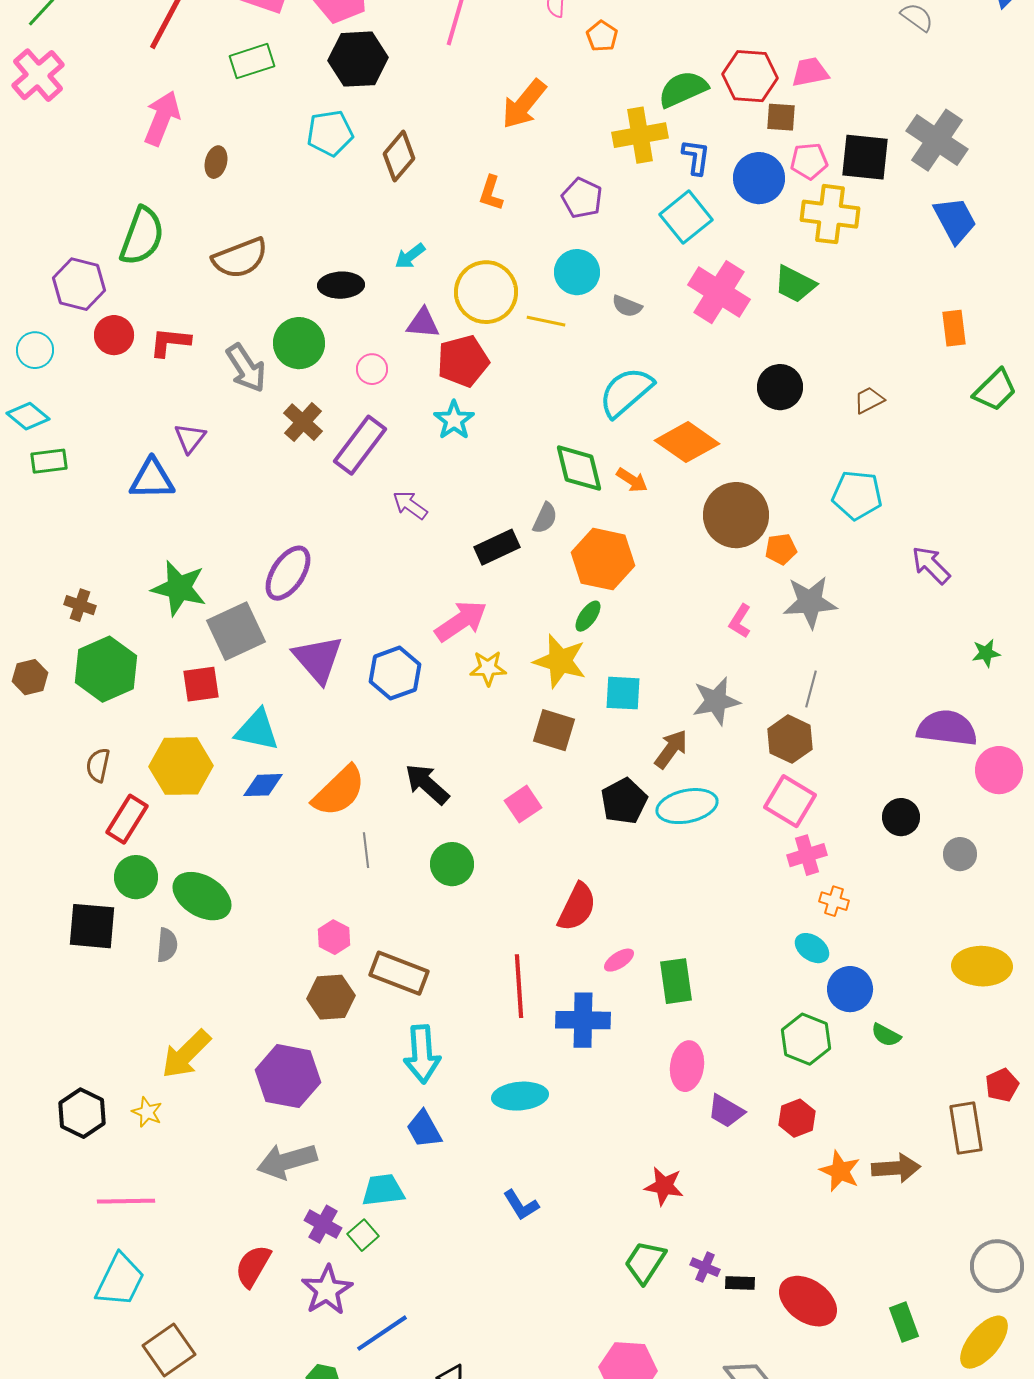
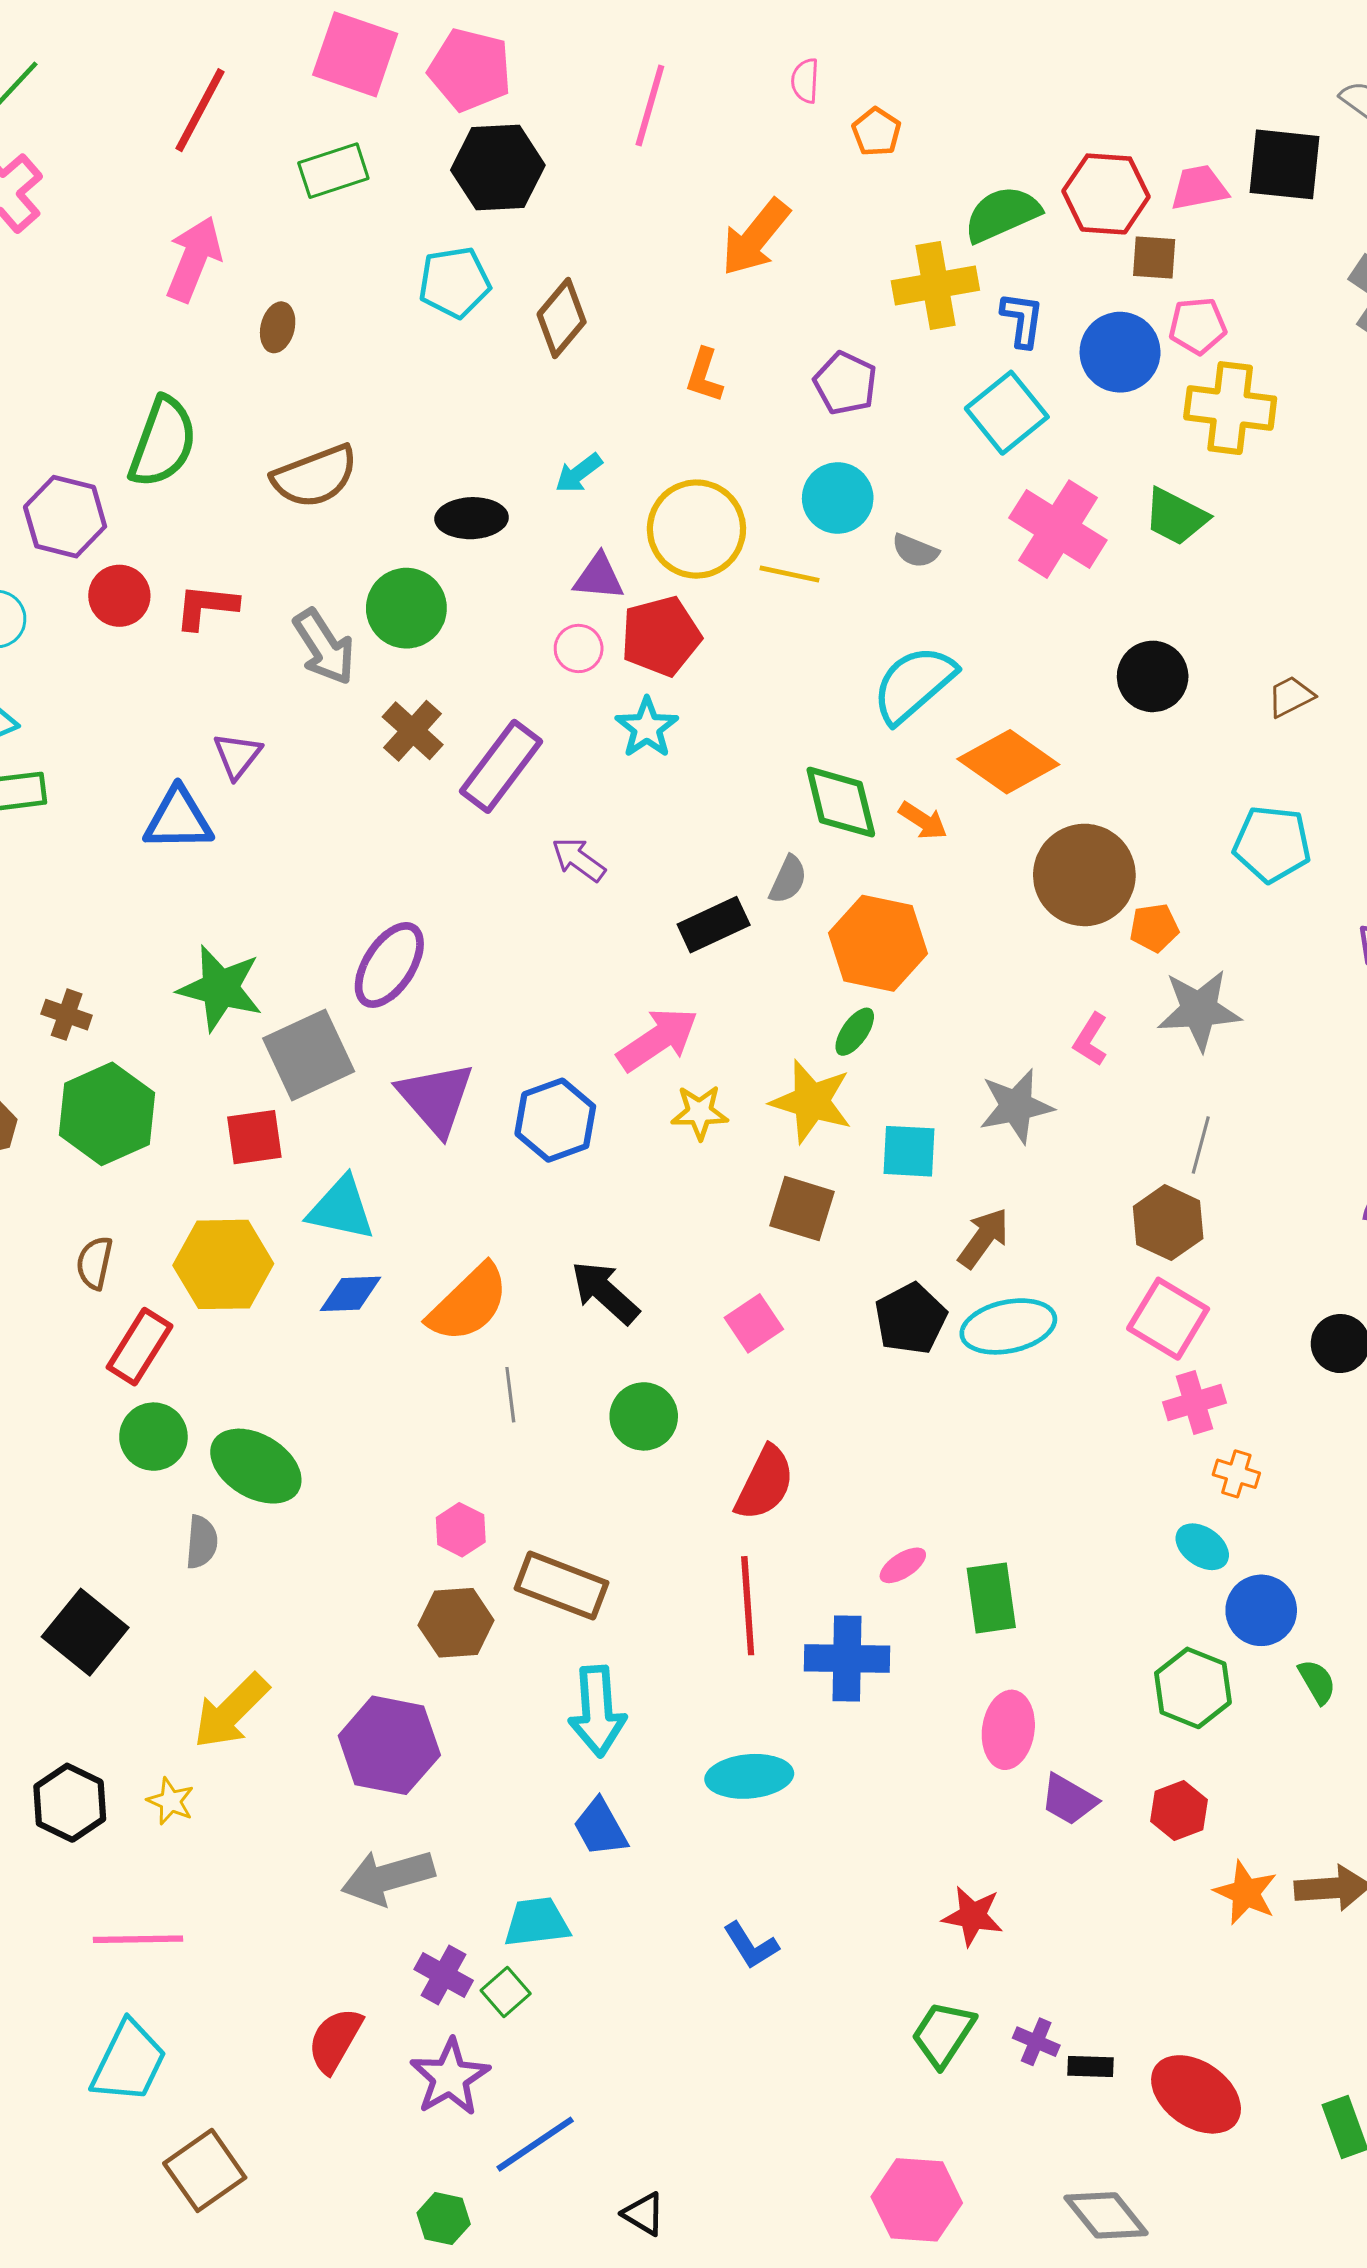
black square: (865, 157) -> (1284, 164), moved
pink circle: (372, 369) -> (579, 648), moved
gray star: (716, 701) -> (1016, 1106), moved
red semicircle: (577, 907) -> (765, 1483), moved
black square: (92, 926) -> (85, 1632), moved, turned 34
green semicircle: (886, 1035) -> (1317, 1682), turned -148

